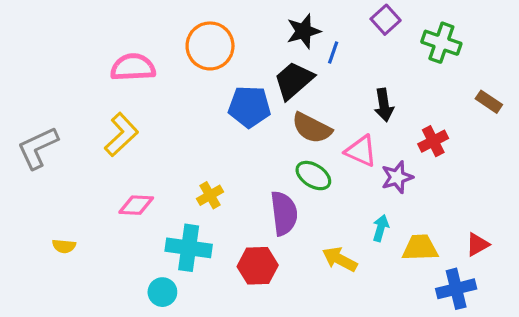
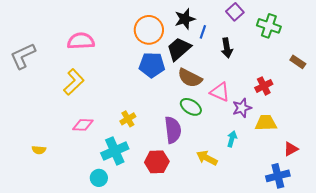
orange circle: (210, 46) -> (149, 30), moved
black arrow: (384, 105) -> (227, 48), moved
gray L-shape: (38, 148) -> (23, 56), moved
cyan cross: (189, 248) -> (115, 151), turned -32
yellow trapezoid: (420, 248) -> (266, 123), moved

